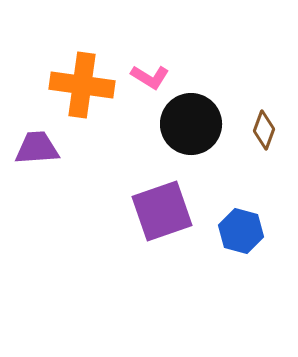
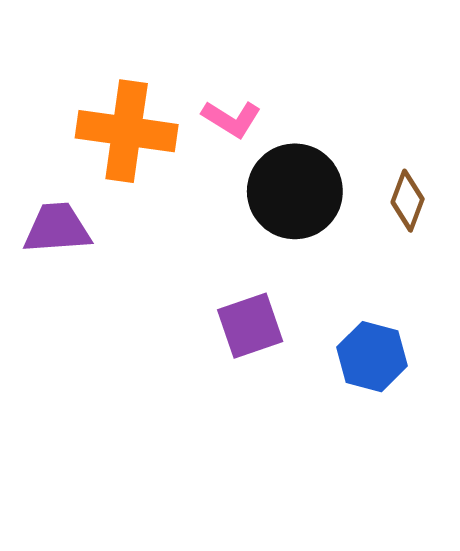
purple square: (162, 211) -> (250, 326), size x0.7

